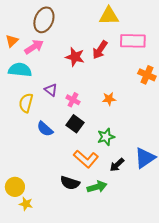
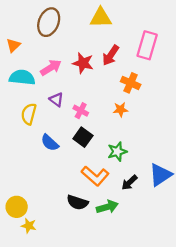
yellow triangle: (109, 16) -> (101, 18), moved
pink rectangle: (133, 41) -> (147, 45), turned -75
pink arrow: (34, 47) -> (51, 67), moved
orange cross: (147, 75) -> (131, 83), moved

